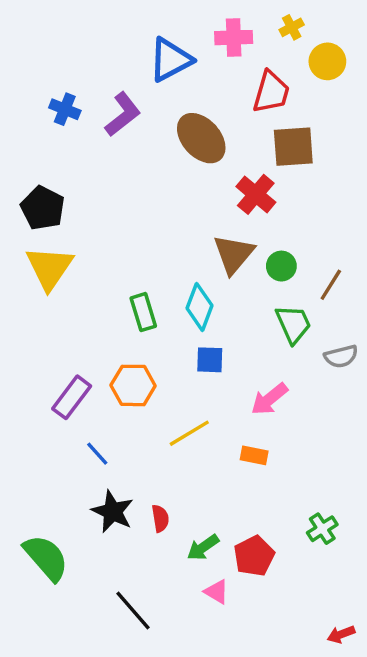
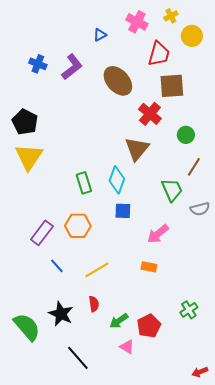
pink cross: (234, 38) -> (137, 22), turned 30
blue triangle: (171, 60) -> (100, 35), size x0.5
green circle: (281, 266) -> (186, 135), moved
yellow line: (189, 433) -> (97, 270), moved
black star: (113, 512) -> (61, 314), moved

